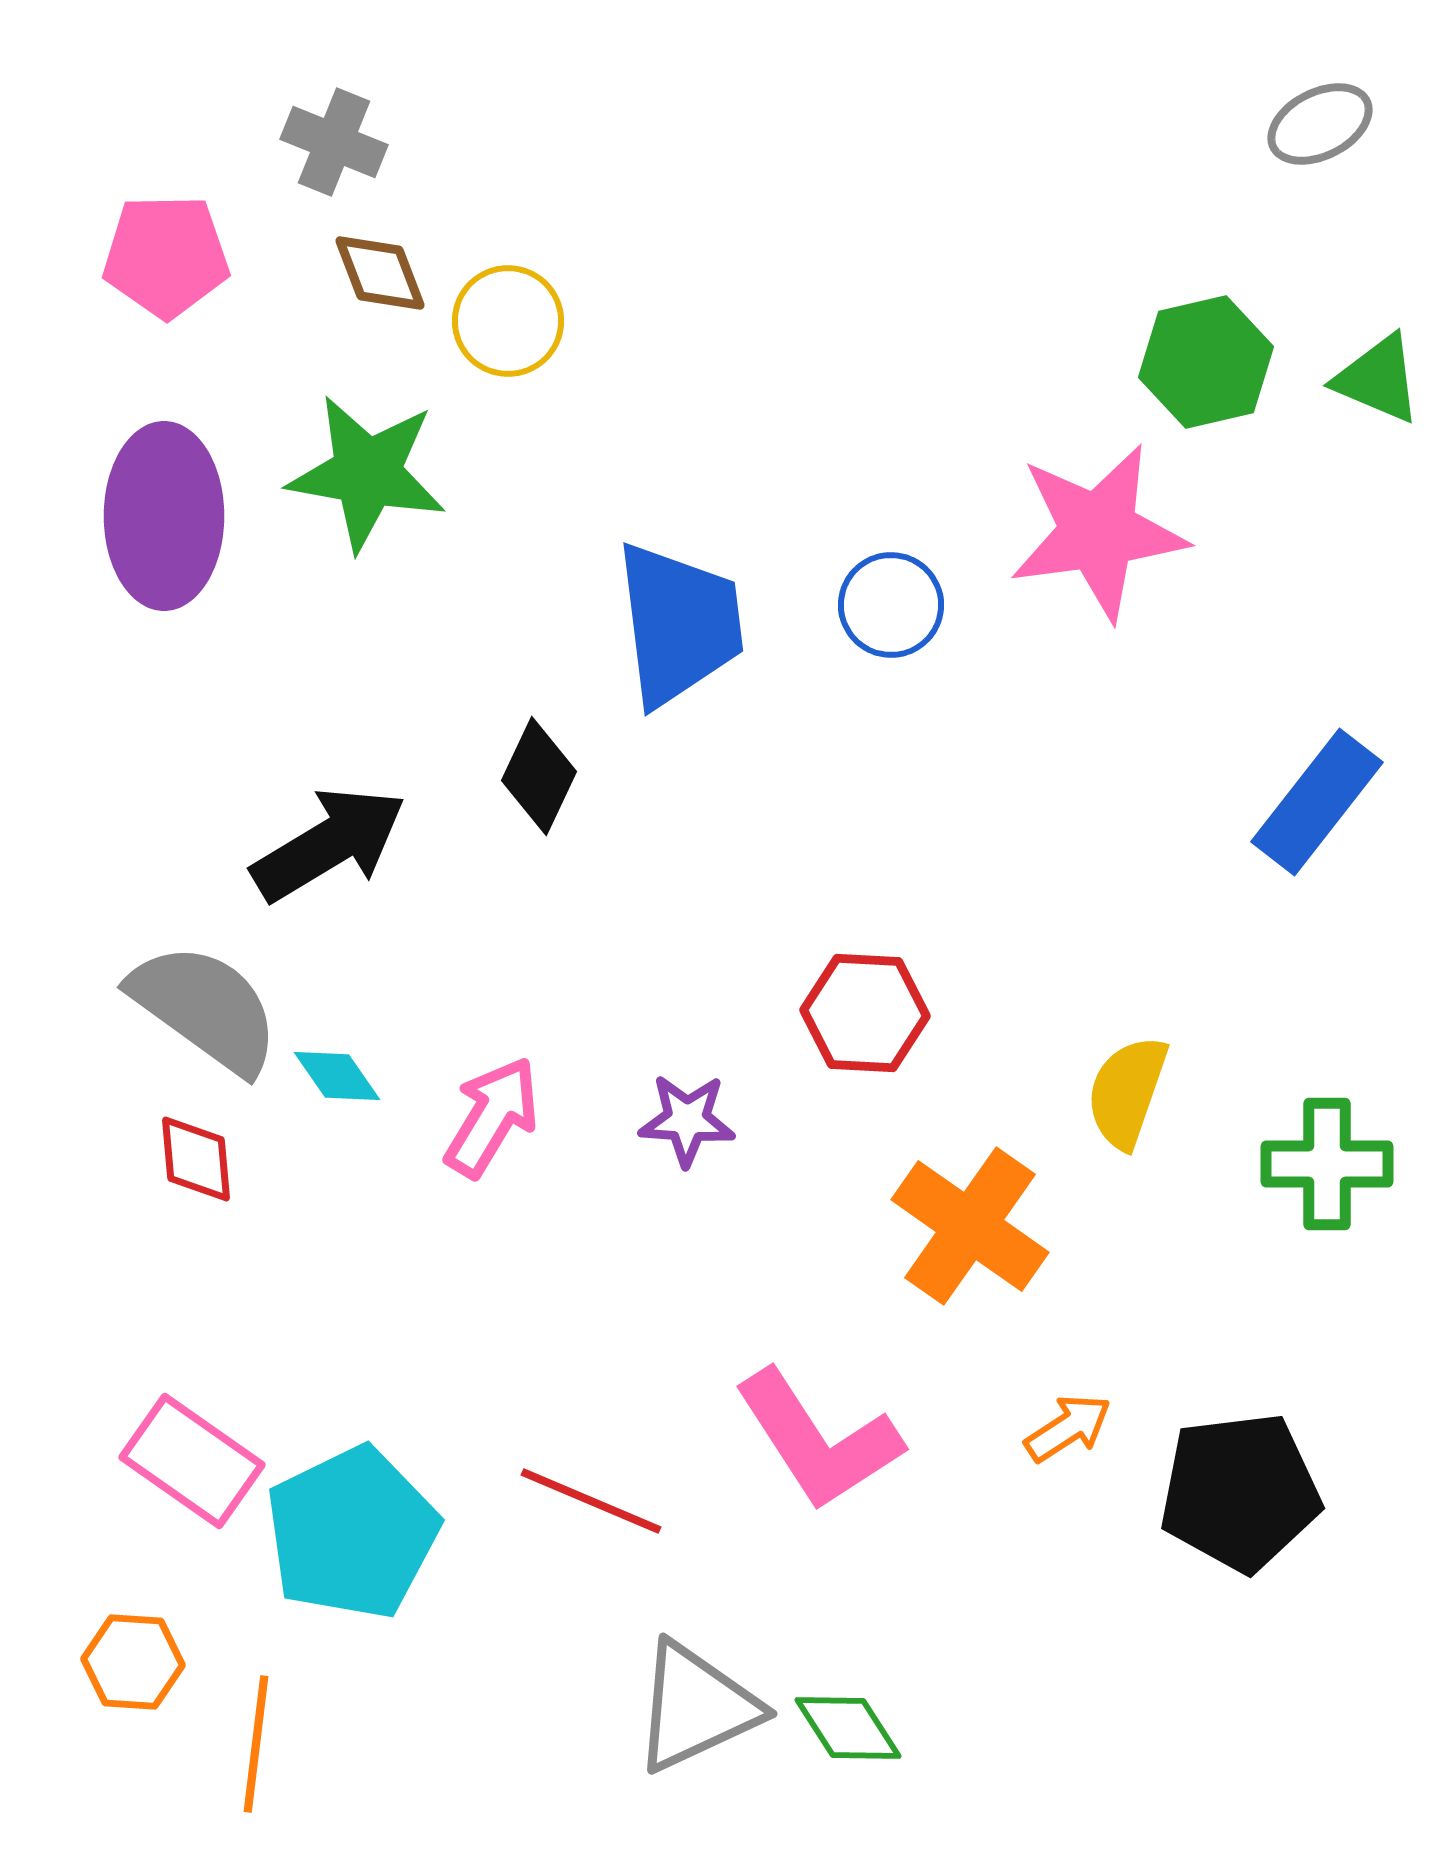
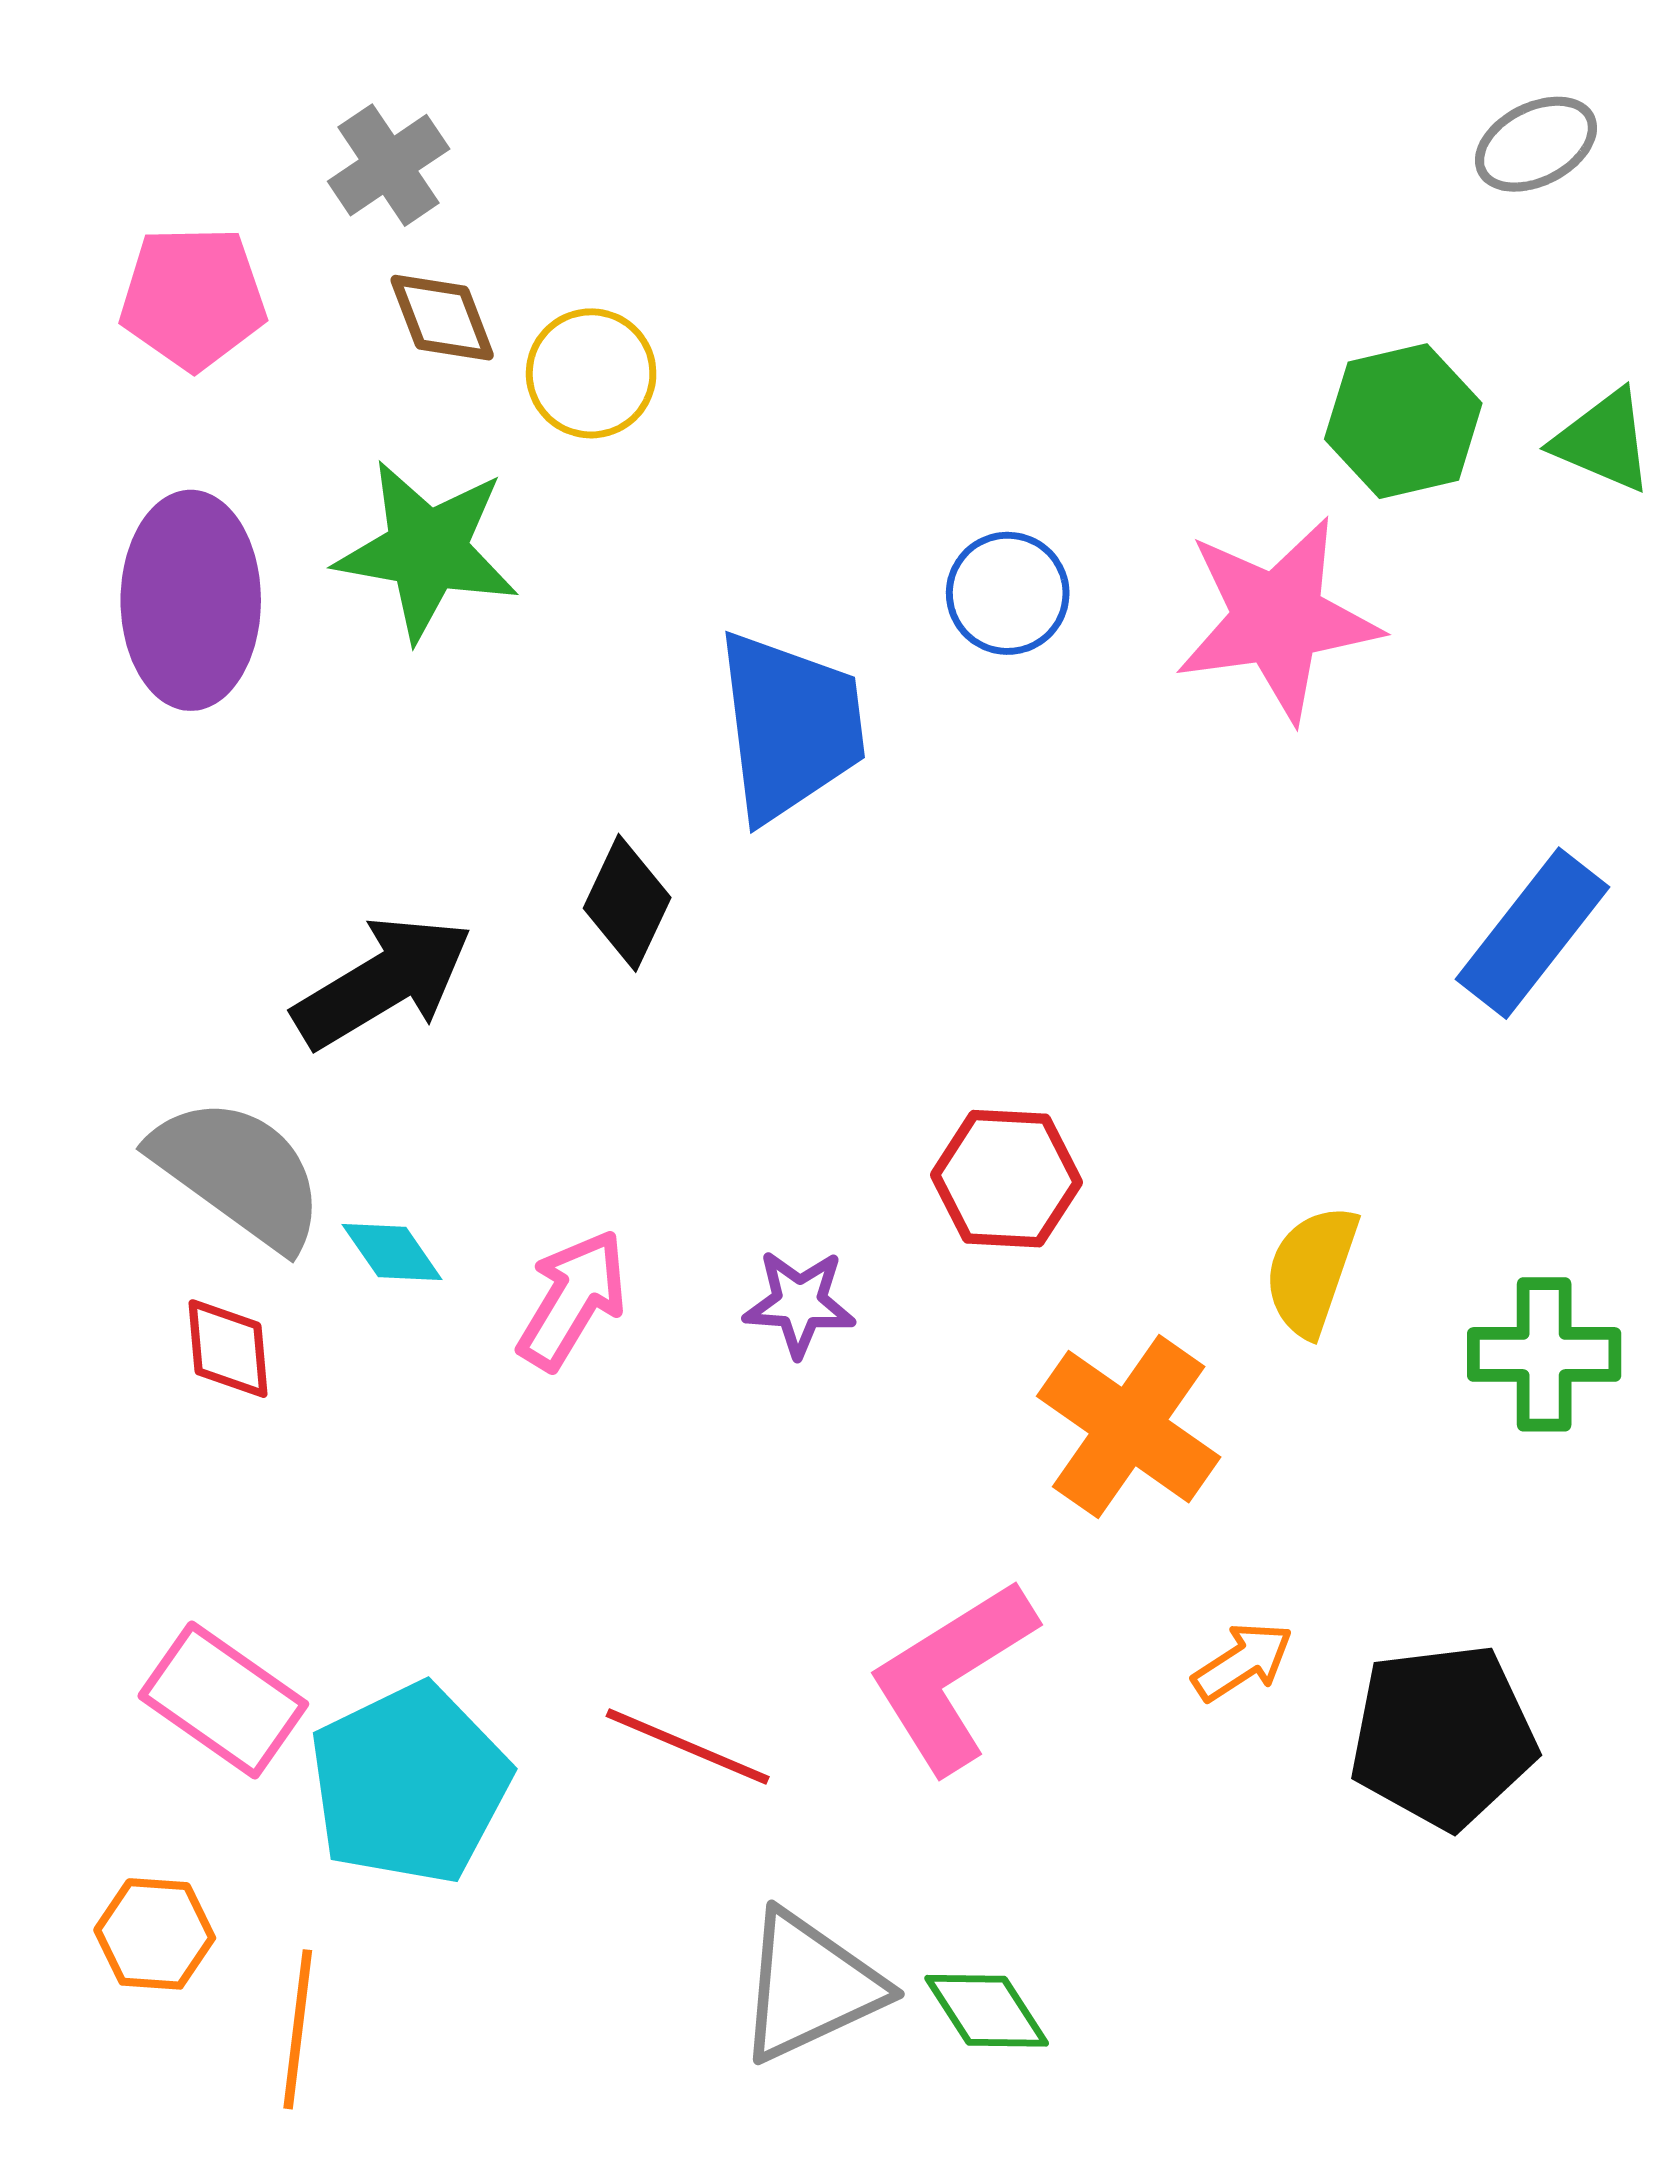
gray cross: (334, 142) -> (389, 165), turned 34
blue circle: (891, 605) -> (1008, 593), moved
pink L-shape: (818, 1440) -> (952, 1676), turned 91

